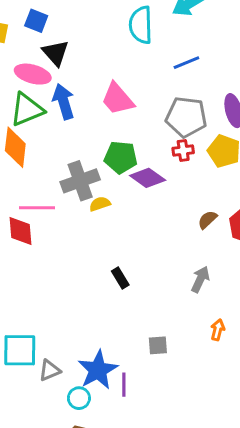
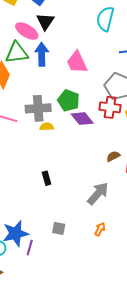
red cross: (183, 150) -> (110, 107), size x1.5
gray arrow: (200, 279) -> (98, 194), size x1.4

